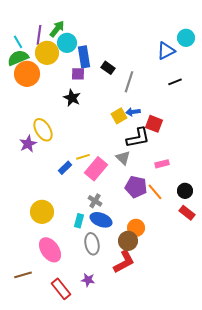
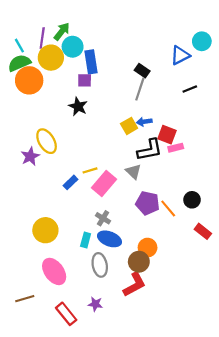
black rectangle: (108, 68) -> (142, 71), moved
pink rectangle: (162, 164) -> (176, 148), moved
black circle: (185, 191) -> (192, 200), moved

